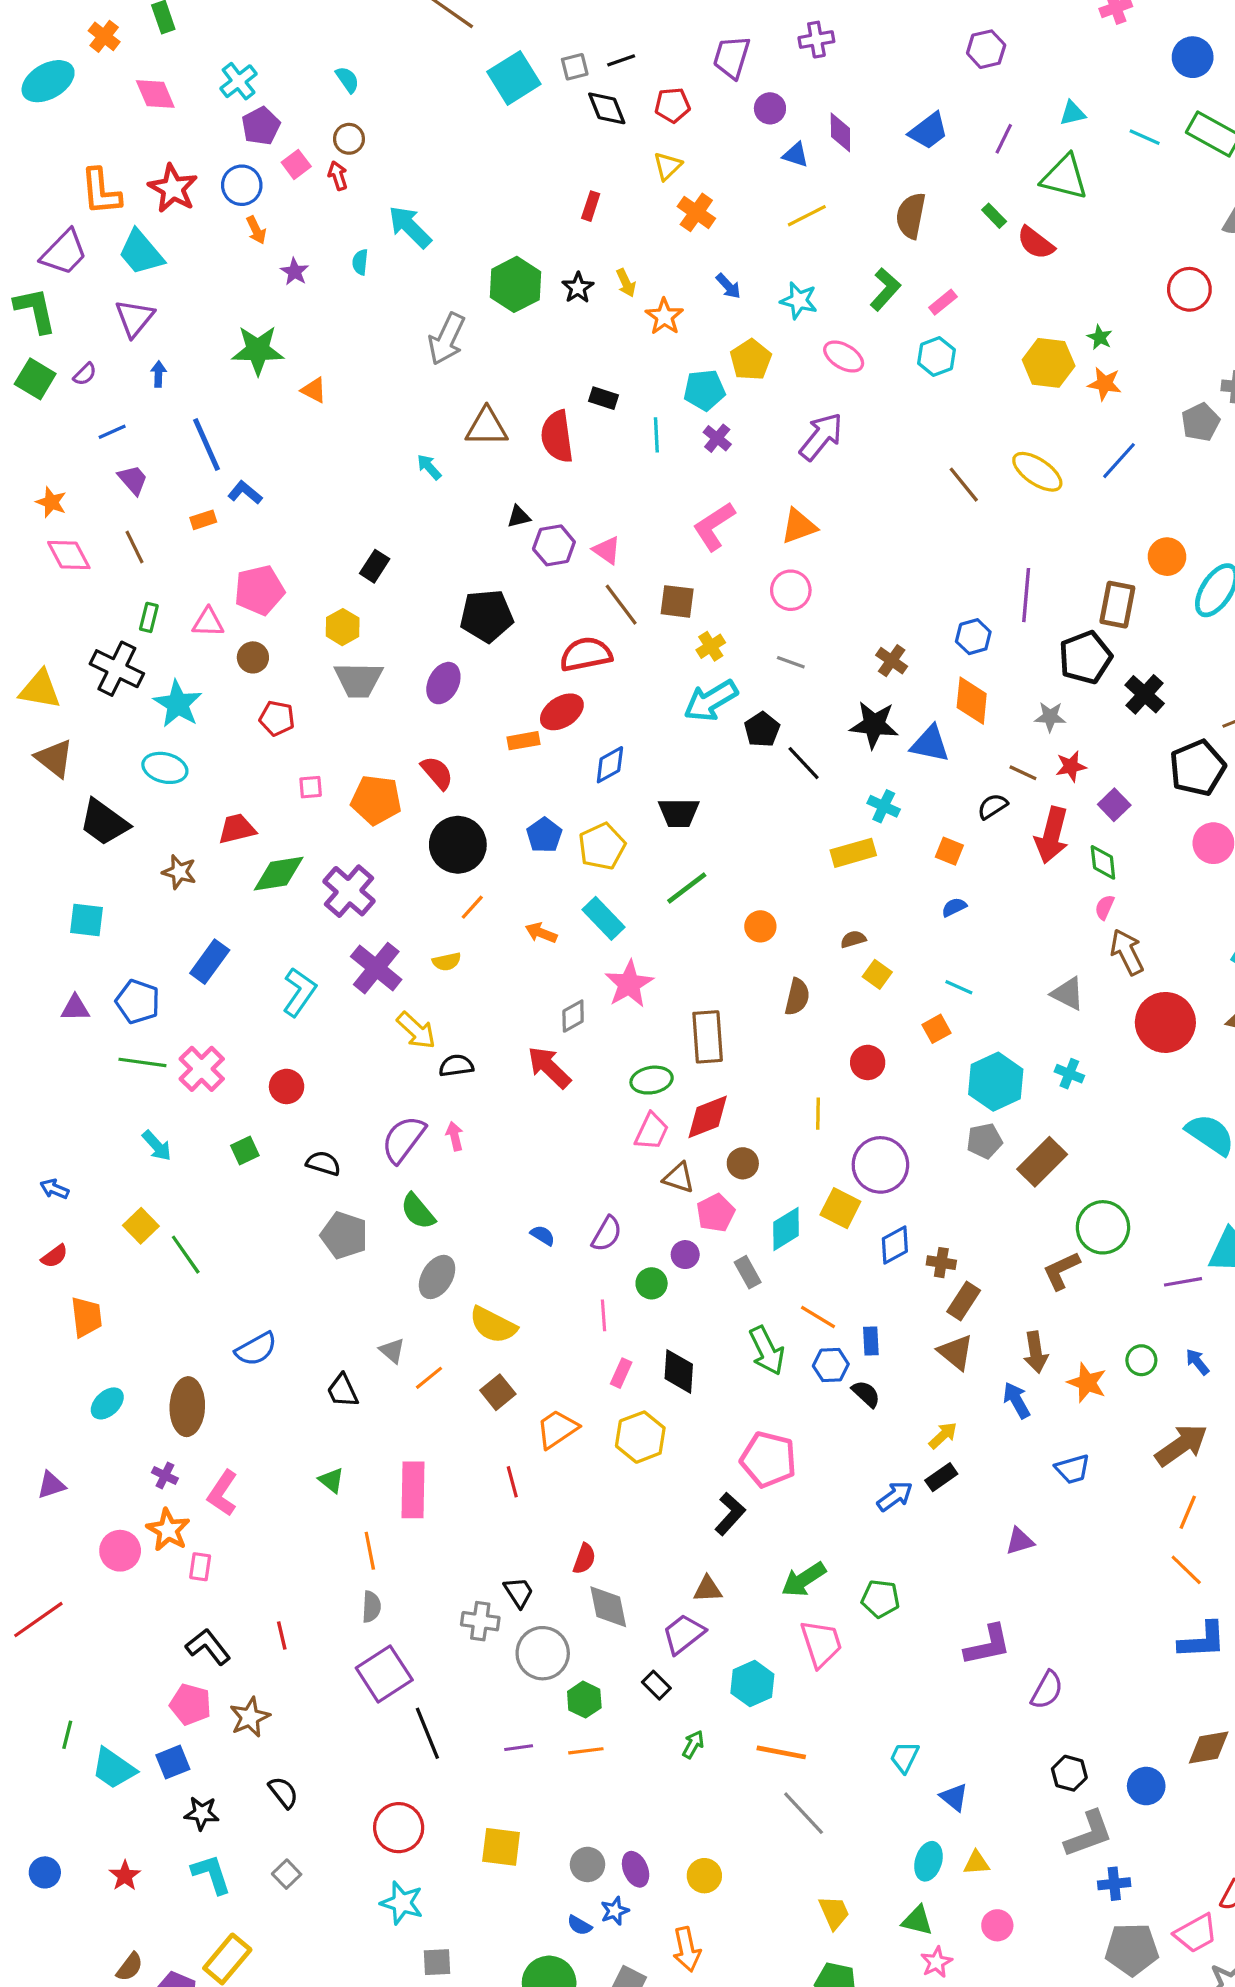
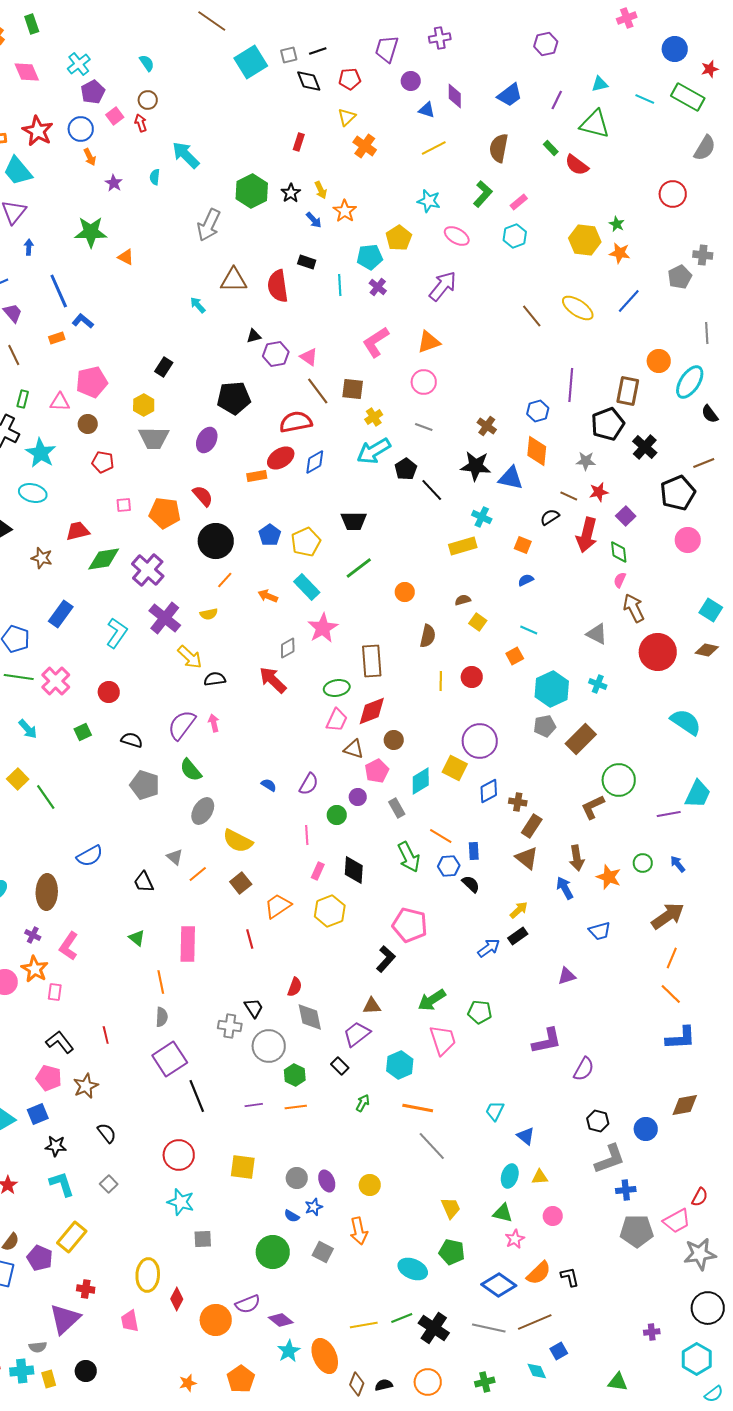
blue arrow: (728, 286) -> (314, 220), moved
blue diamond: (610, 765) -> (315, 462), moved
yellow line: (818, 1114) -> (441, 681), moved

